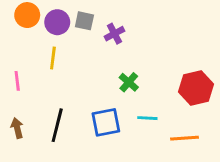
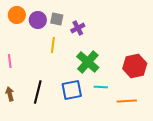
yellow line: (53, 58) -> (53, 45), moved
green cross: (129, 82) -> (88, 62), size x1.6

